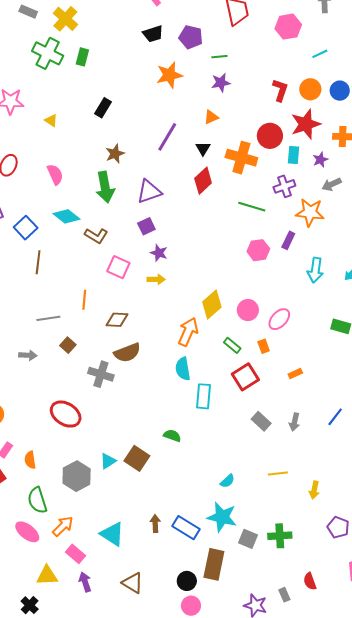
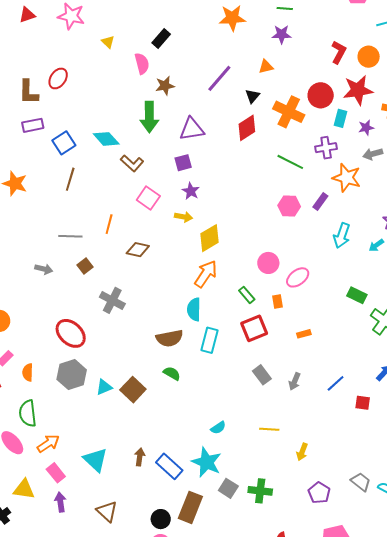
pink semicircle: (55, 174) -> (142, 64), moved
yellow diamond: (212, 305) -> (209, 238), moved
brown semicircle: (127, 353) -> (170, 338), moved
gray hexagon: (77, 476) -> (72, 375), moved

